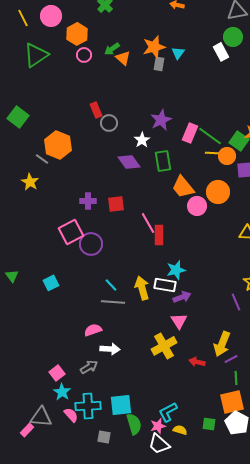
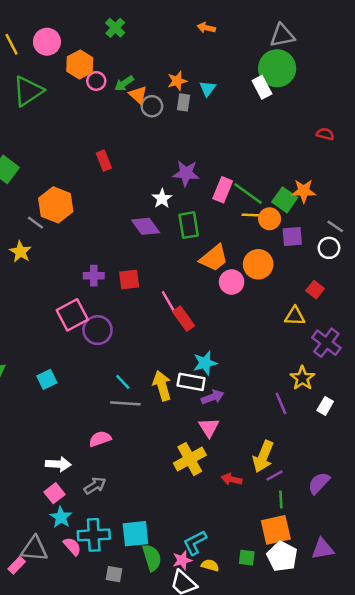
green circle: (233, 37) -> (277, 68), size x1.5
orange star: (154, 47) -> (177, 81), size x0.7
pink circle: (84, 55) -> (96, 81), moved
purple star: (161, 120) -> (186, 173), turned 30
gray circle: (109, 123) -> (152, 106), moved
orange trapezoid: (183, 187) -> (214, 258), turned -90
red rectangle: (159, 235) -> (184, 319), turned -36
white arrow: (110, 349) -> (58, 464), moved

